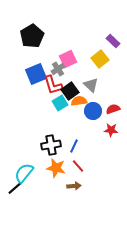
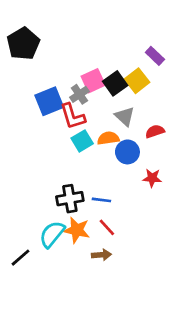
black pentagon: (32, 36) -> (23, 44), moved
black square: (70, 91) -> (115, 83), moved
red semicircle: (113, 109) -> (155, 131), moved
blue line: (74, 146) -> (101, 200), turned 72
cyan semicircle: (24, 173) -> (52, 234), moved

